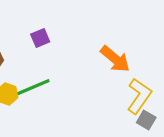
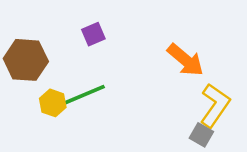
gray square: (146, 120) -> (201, 135), moved

